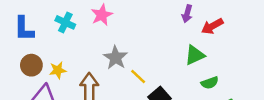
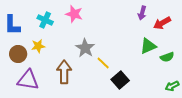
pink star: (102, 15) -> (74, 14), turned -30
yellow star: (58, 70) -> (38, 46), moved
green semicircle: (210, 83) -> (167, 57), moved

